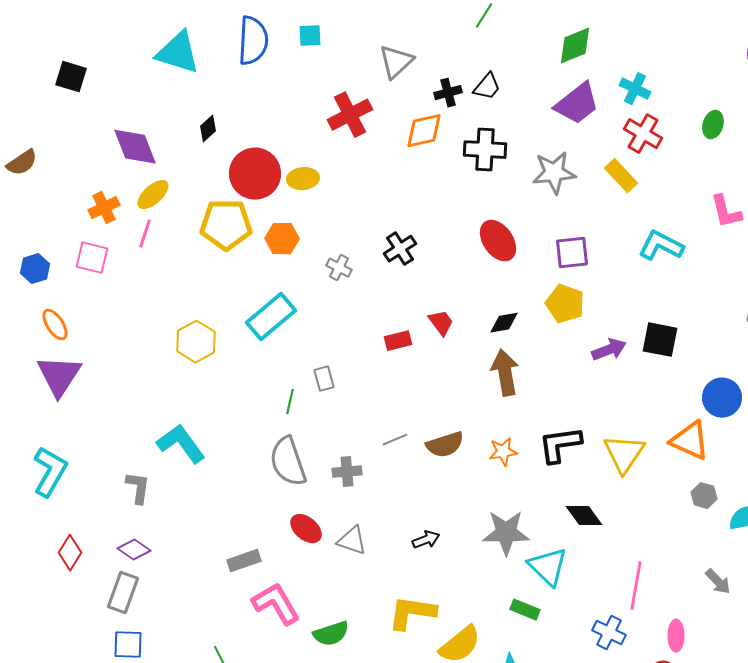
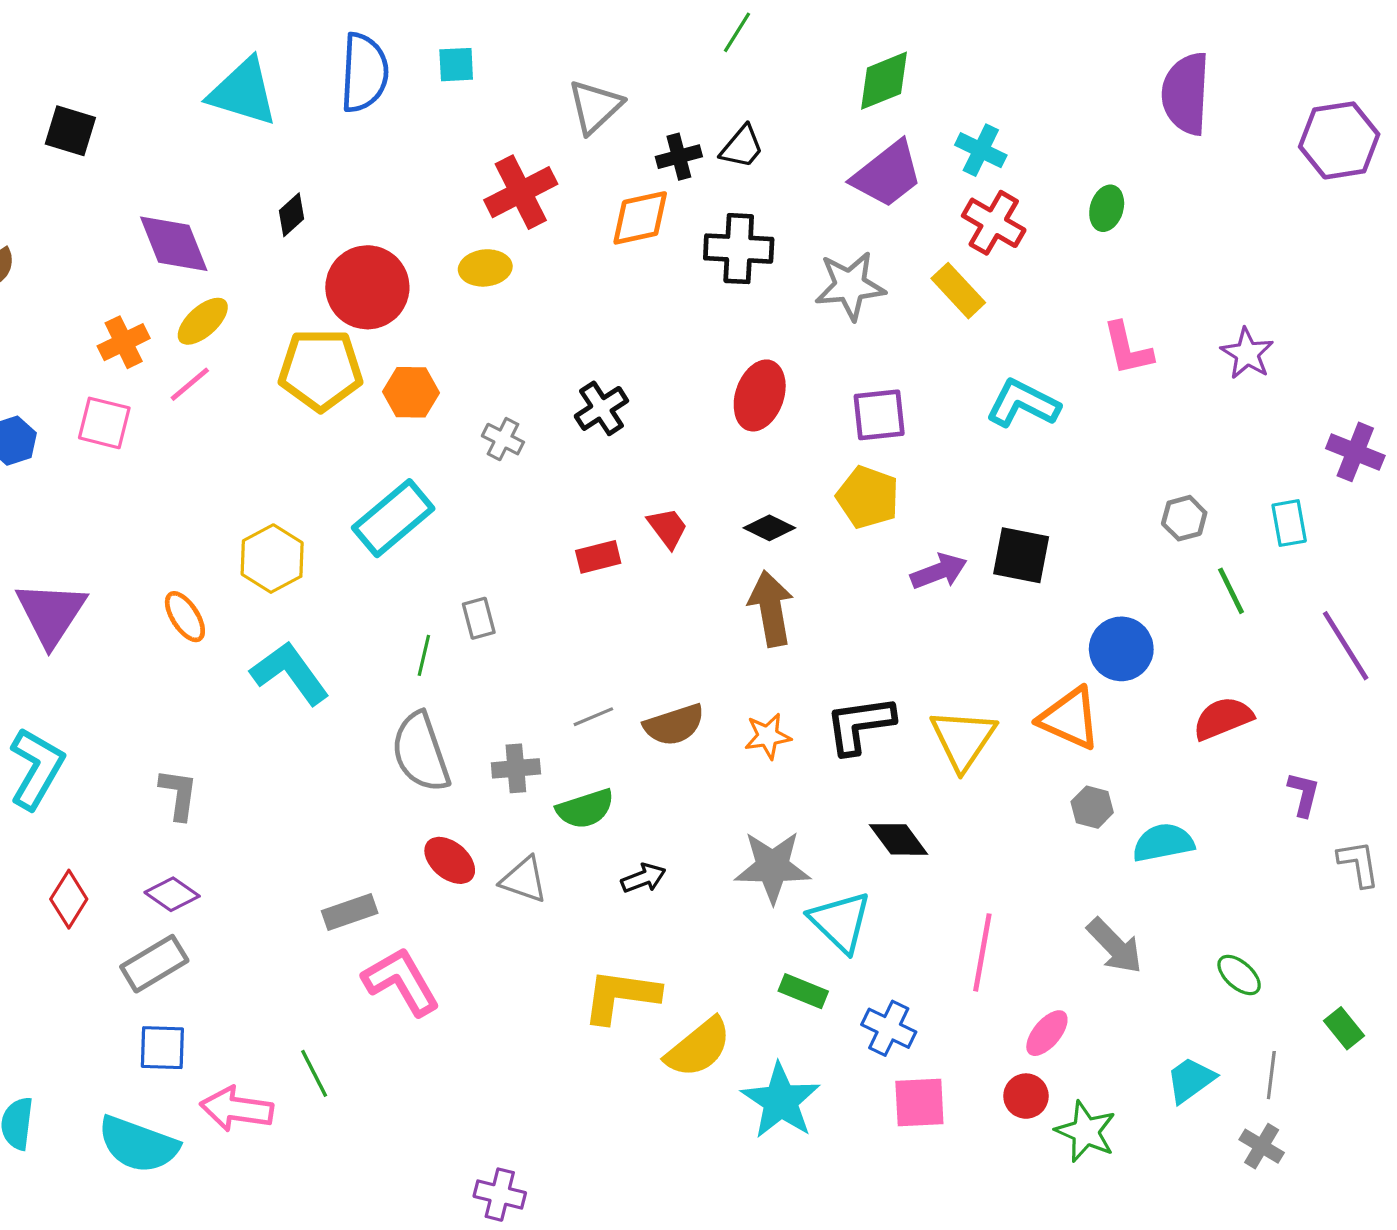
yellow ellipse: (303, 179) -> (485, 268), moved
pink line: (145, 234) -> (190, 384), turned 32
red ellipse: (498, 241) -> (760, 395), turned 54
black diamond: (504, 323) -> (769, 528), turned 36
orange ellipse: (55, 325) -> (185, 617), moved
cyan L-shape: (181, 444) -> (290, 673), moved
gray arrow: (718, 582) -> (1115, 946), size x1.4
gray rectangle: (123, 593) -> (154, 964), turned 39
blue cross: (609, 633) -> (889, 1028), moved
green semicircle: (331, 634) -> (585, 809), moved
pink ellipse: (676, 636) -> (1047, 1033), turned 40

